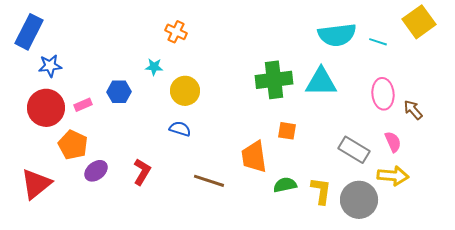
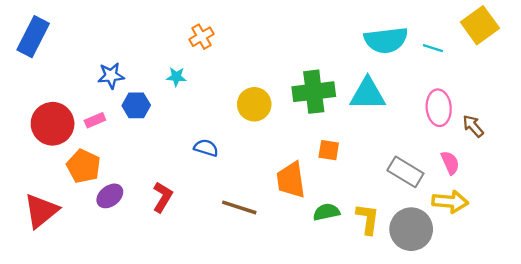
orange cross: (176, 32) -> (201, 37), turned 35
blue star: (50, 66) -> (111, 76), moved
yellow circle: (185, 91) -> (254, 104), moved

